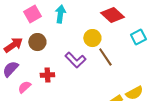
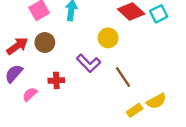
cyan square: (138, 37) -> (159, 14), moved
brown line: (105, 57) -> (123, 77), moved

